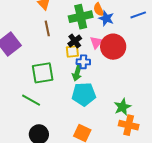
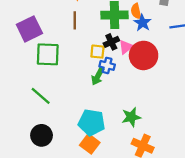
black cross: (75, 41) -> (111, 42), moved
green square: (43, 73) -> (48, 54), moved
cyan pentagon: (84, 94) -> (92, 122), moved
green star: (122, 107) -> (131, 117), moved

